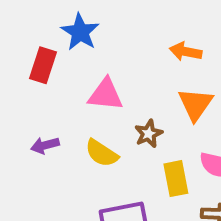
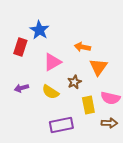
orange arrow: (186, 52) -> (82, 47), moved
pink triangle: (106, 95) -> (52, 62), turned -36

